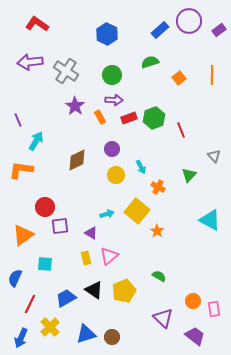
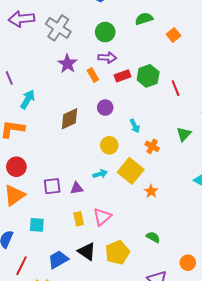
yellow circle: (116, 175) -> (109, 145), moved
red circle: (45, 207) -> (16, 167), moved
purple triangle: (91, 233) -> (77, 188), moved, turned -40

